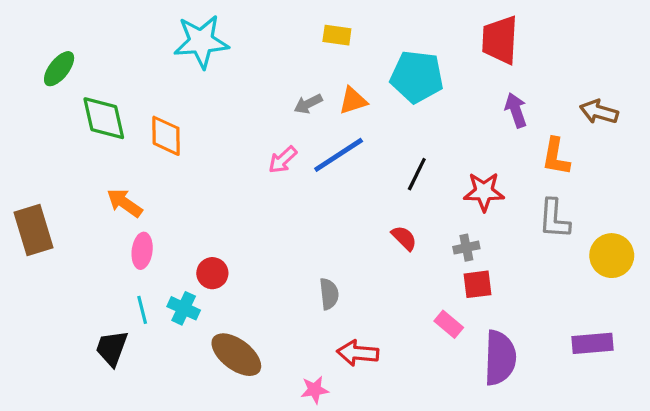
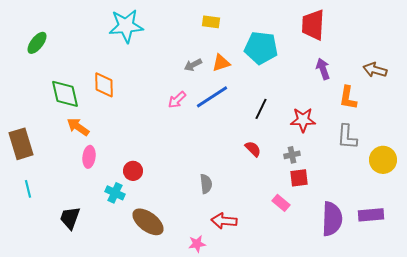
green diamond: (104, 118) -> (65, 94), moved
cyan line: (142, 310) -> (28, 189), moved
purple semicircle: (500, 358) -> (332, 219), moved

